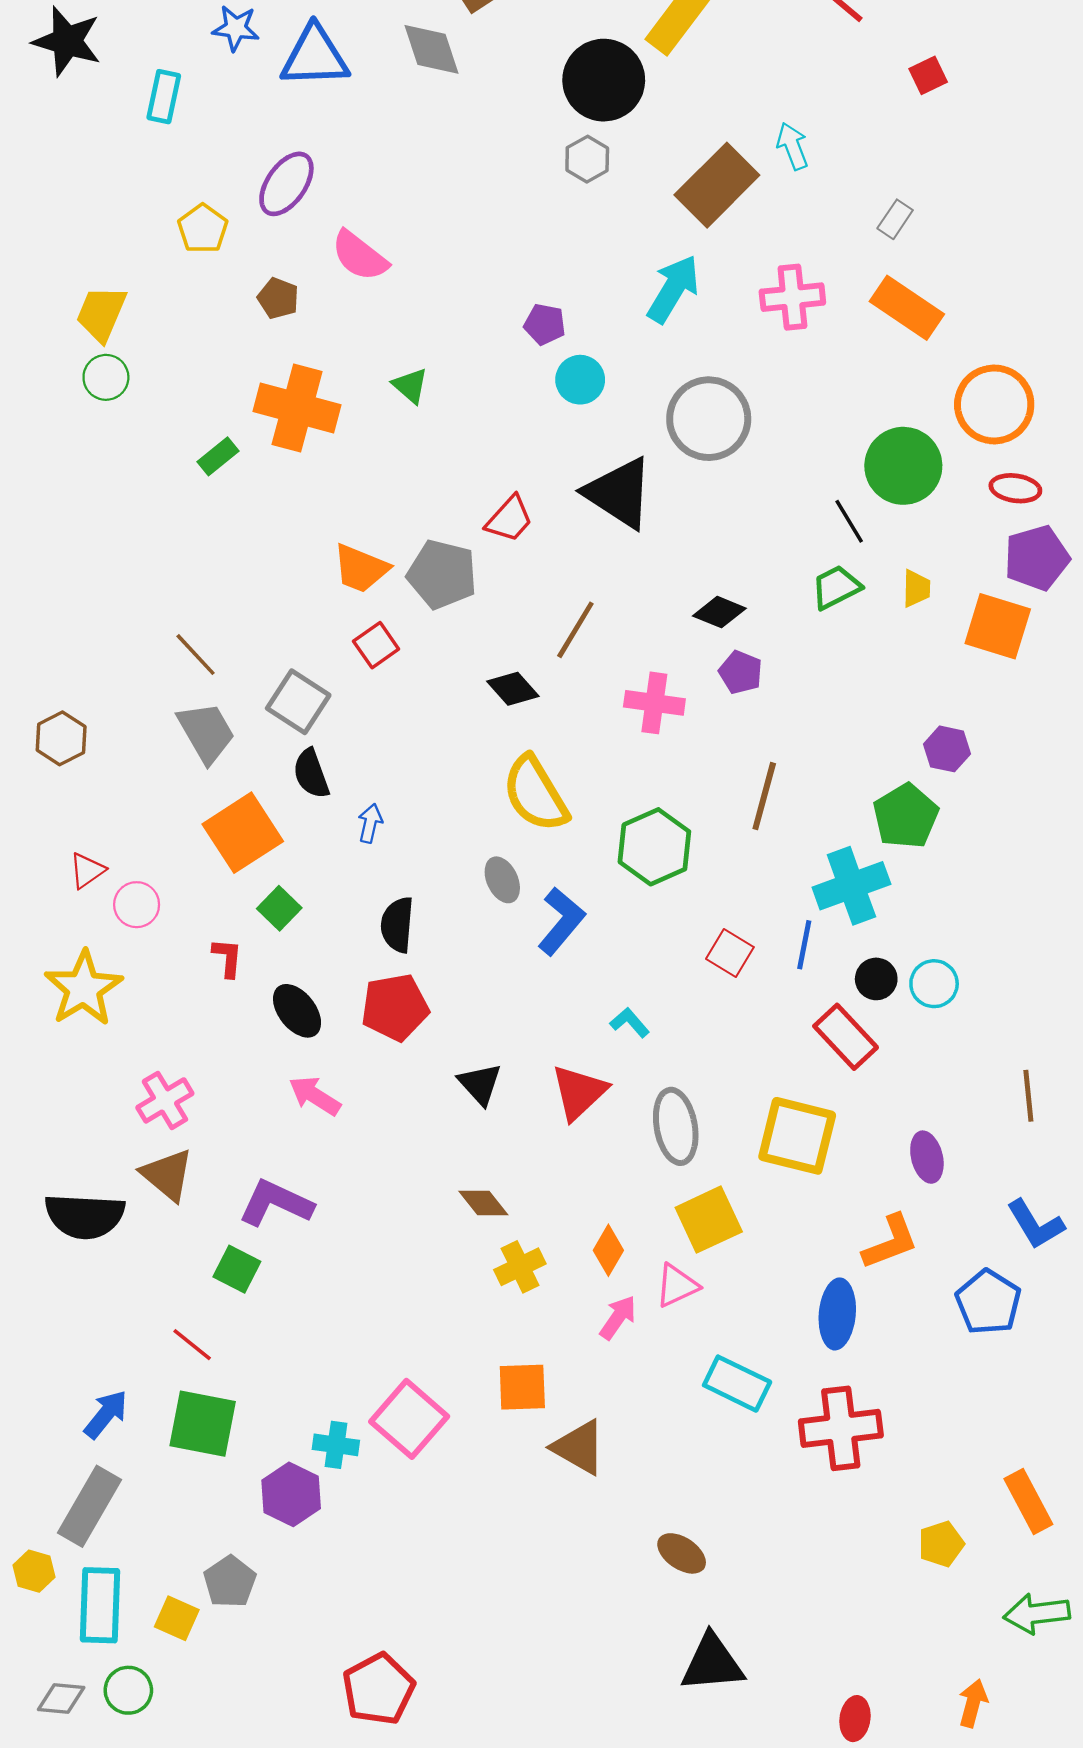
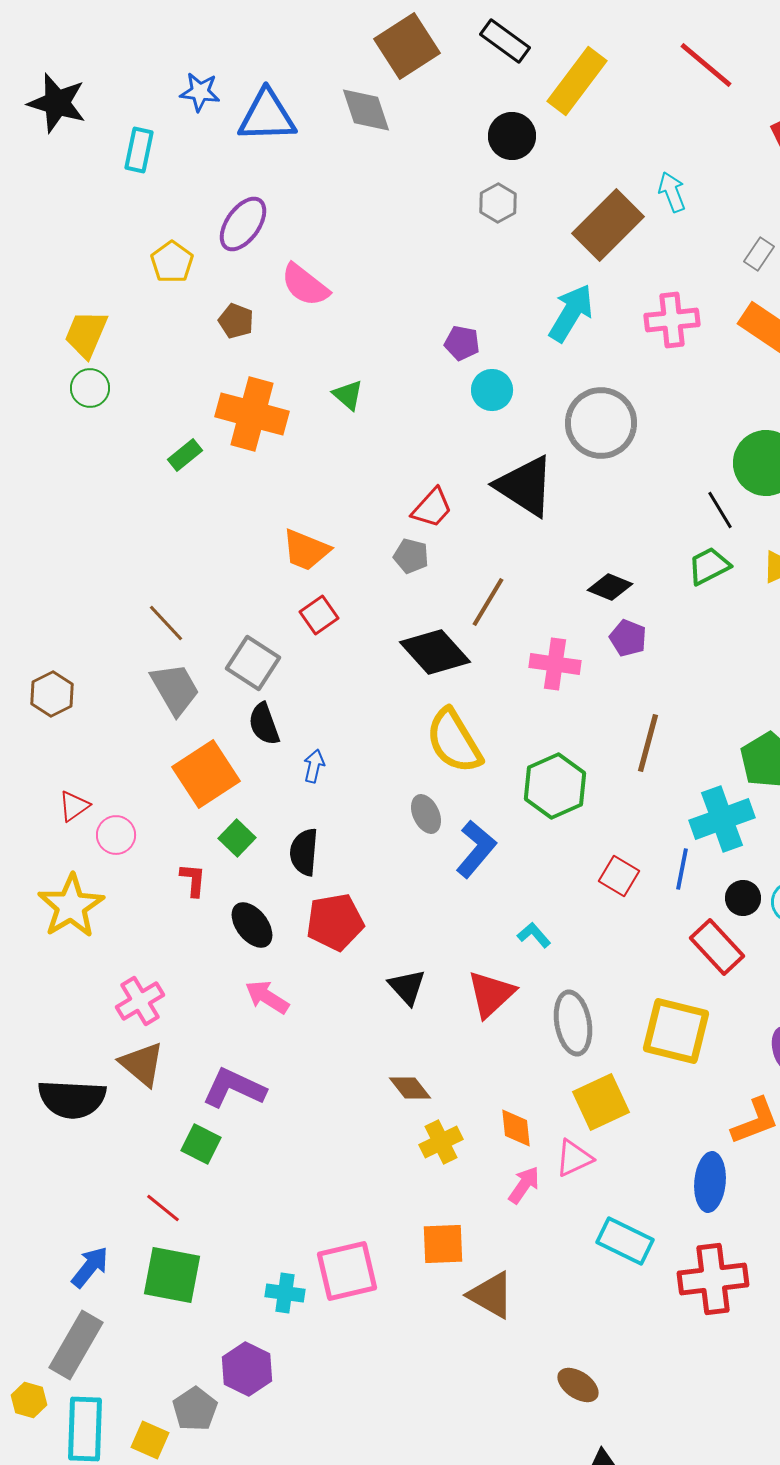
black circle: (604, 80) -> (512, 136), size x0.7
gray pentagon: (442, 574) -> (411, 556), moved, size x0.6
black diamond: (513, 689) -> (435, 652), size x1.6
black semicircle: (397, 925) -> (304, 852), moved
orange diamond: (608, 1250) -> (516, 1128), turned -36
pink square: (409, 1419) -> (347, 1271), turned 36
purple hexagon: (291, 1494) -> (247, 1369), moved

